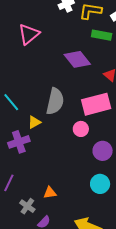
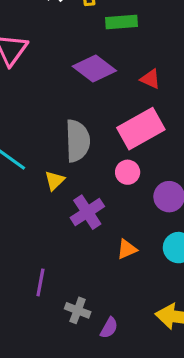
purple cross: (19, 142) -> (87, 212), moved
orange triangle: (50, 193) -> (127, 249), moved

